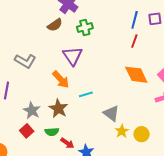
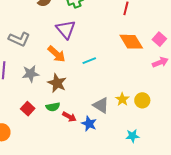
cyan line: (86, 94) -> (89, 61), moved
gray star: (32, 110) -> (30, 74), moved, turned -30
gray triangle: (111, 113) -> (101, 105), moved

